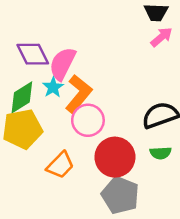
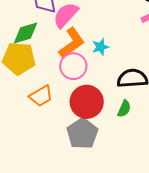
cyan star: (53, 87) -> (100, 47), moved
green semicircle: (161, 153) -> (124, 109), turned -78

